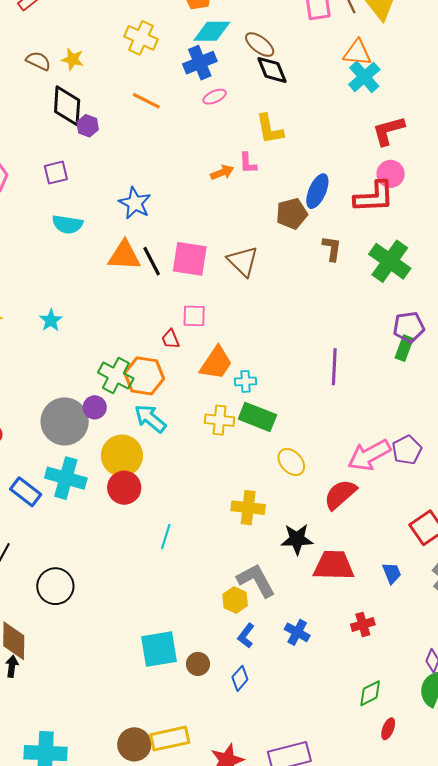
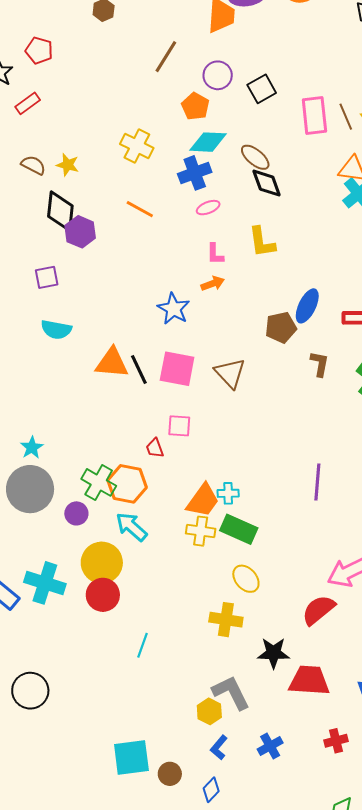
purple hexagon: (88, 126) -> (80, 232), size x1.4
pink L-shape: (248, 163) -> (215, 254), moved
blue star: (135, 203) -> (174, 309), moved
cyan star: (51, 320) -> (32, 448), moved
orange trapezoid: (216, 363) -> (203, 501), moved
gray circle: (65, 421) -> (30, 489), moved
yellow ellipse: (291, 462) -> (246, 579), moved
blue cross: (297, 632) -> (270, 746), turned 30

